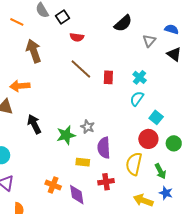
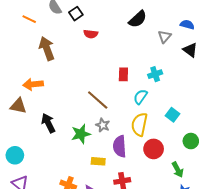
brown line: (81, 69) -> (98, 100), moved
cyan cross: (140, 77) -> (155, 74), turned 32
cyan semicircle: (137, 99) -> (140, 97), moved
red circle: (148, 139) -> (154, 149), moved
yellow semicircle: (134, 164) -> (139, 124), moved

